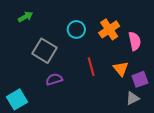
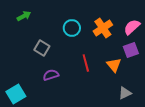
pink semicircle: (135, 41) -> (132, 27), moved, turned -120
gray square: (45, 51) -> (42, 48), size x0.7
purple square: (140, 79) -> (131, 50), moved

